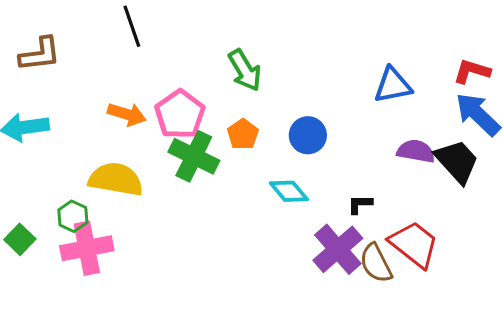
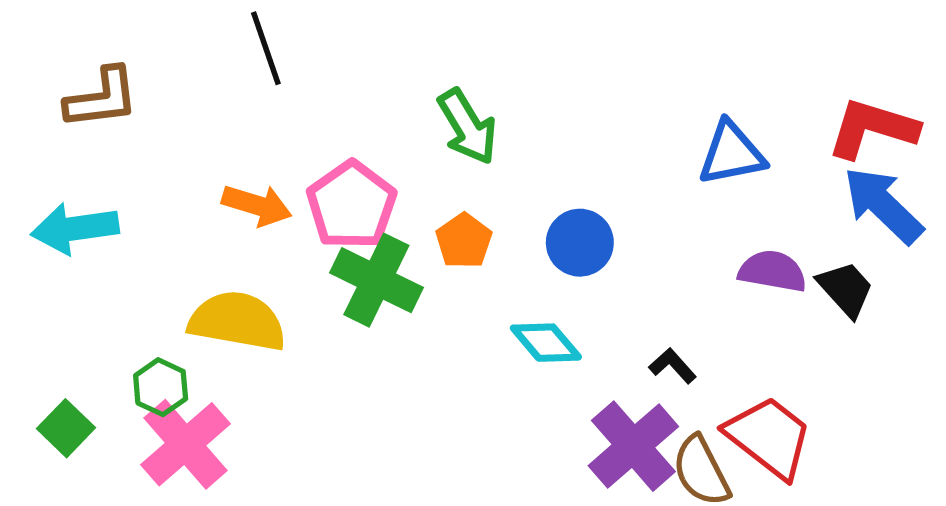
red L-shape: (472, 71) -> (872, 128), size x1.4
black trapezoid: (457, 161) -> (846, 289), size x0.7
black L-shape: (360, 204) -> (673, 366), turned 48
pink cross: (87, 248) -> (186, 444), turned -30

